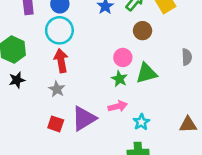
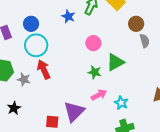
brown circle: (143, 31) -> (136, 24), moved
pink circle: (123, 57) -> (93, 43), moved
black star: (17, 80) -> (14, 108), moved
gray star: (57, 89) -> (24, 79), moved

